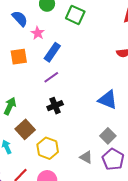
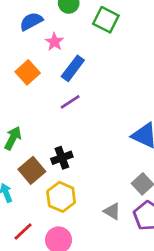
blue semicircle: (20, 19) -> (31, 21), turned -78
orange square: (19, 57) -> (28, 72), turned -36
black cross: (55, 106) -> (62, 158), moved

